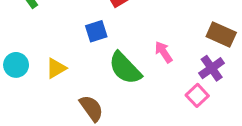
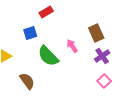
brown rectangle: (221, 34) -> (96, 33), moved, turned 42
pink square: (197, 95) -> (104, 81), moved

